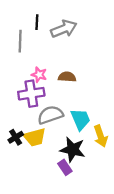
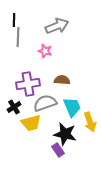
black line: (37, 22) -> (14, 20), moved
pink star: (39, 75) -> (45, 51), moved
brown semicircle: (67, 77) -> (62, 80), moved
black cross: (16, 137) -> (14, 107), moved

